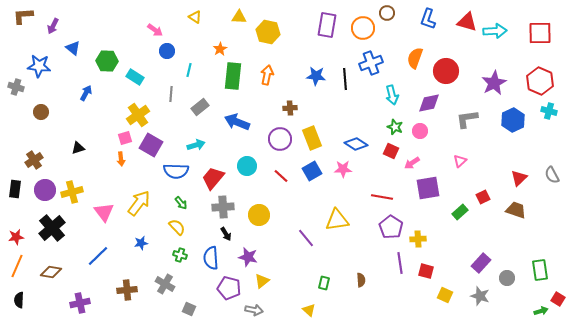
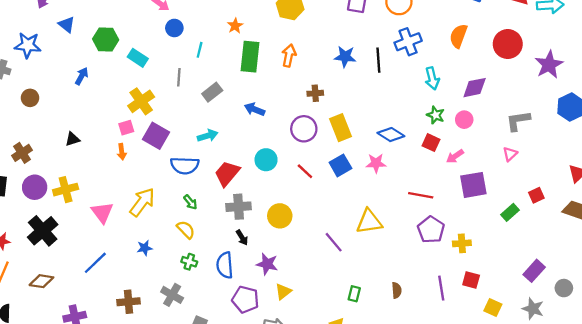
red circle: (446, 71) -> (508, 44), moved
gray L-shape: (467, 119) -> (518, 121), moved
blue arrow: (237, 122) -> (255, 109), size x0.7
purple line: (400, 263) -> (441, 288), moved

